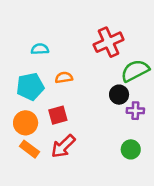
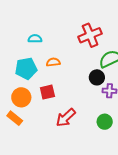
red arrow: (63, 146) -> (66, 118), moved
orange rectangle: (30, 149) -> (15, 118), moved

